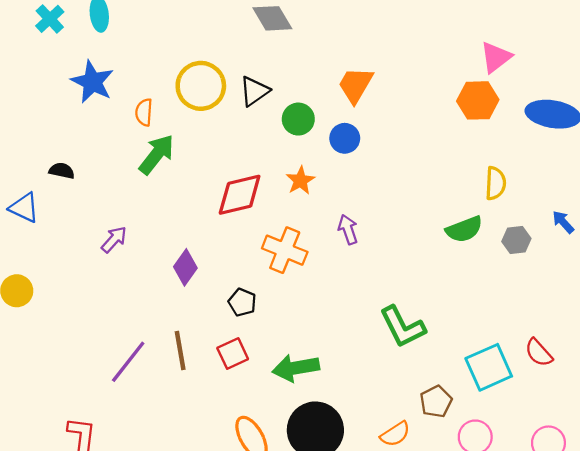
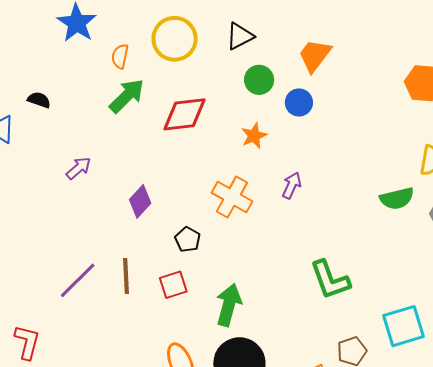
black triangle: (254, 91) -> (240, 36), moved
red diamond: (240, 195) -> (185, 114), moved
purple arrow: (348, 229) -> (292, 185), turned 36
green arrow: (296, 368) -> (229, 305), turned 108

